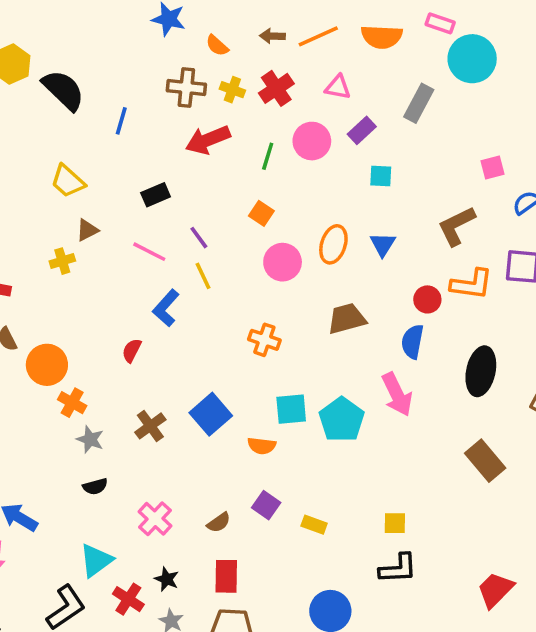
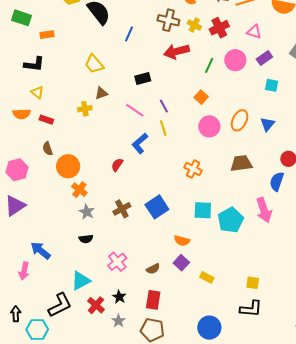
orange semicircle: (262, 446) -> (182, 241), moved

